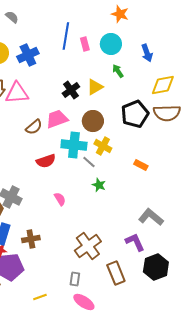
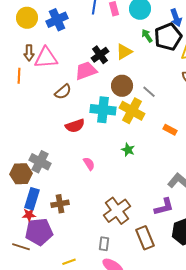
black pentagon: (135, 114) -> (168, 37), moved
pink trapezoid: (57, 119) -> (86, 71), moved
yellow cross: (103, 146) -> (132, 111), size x1.4
gray line: (89, 162) -> (149, 92), moved
purple L-shape: (135, 242) -> (164, 207), turned 100

